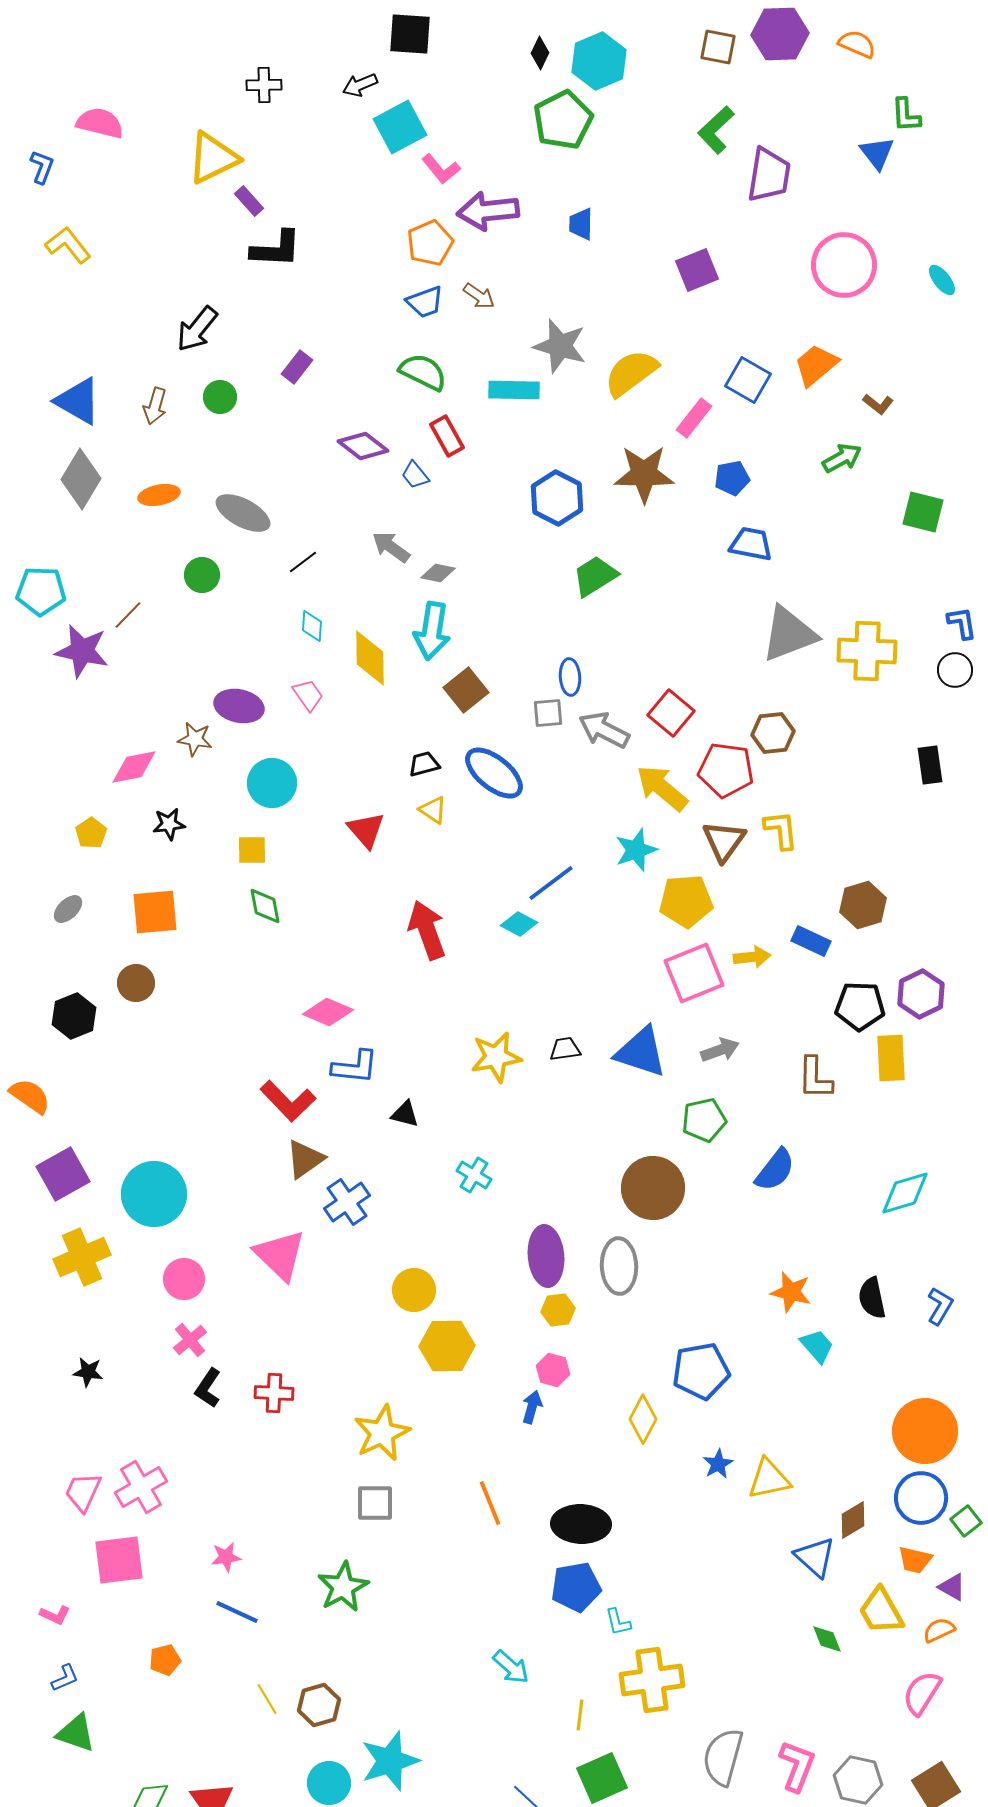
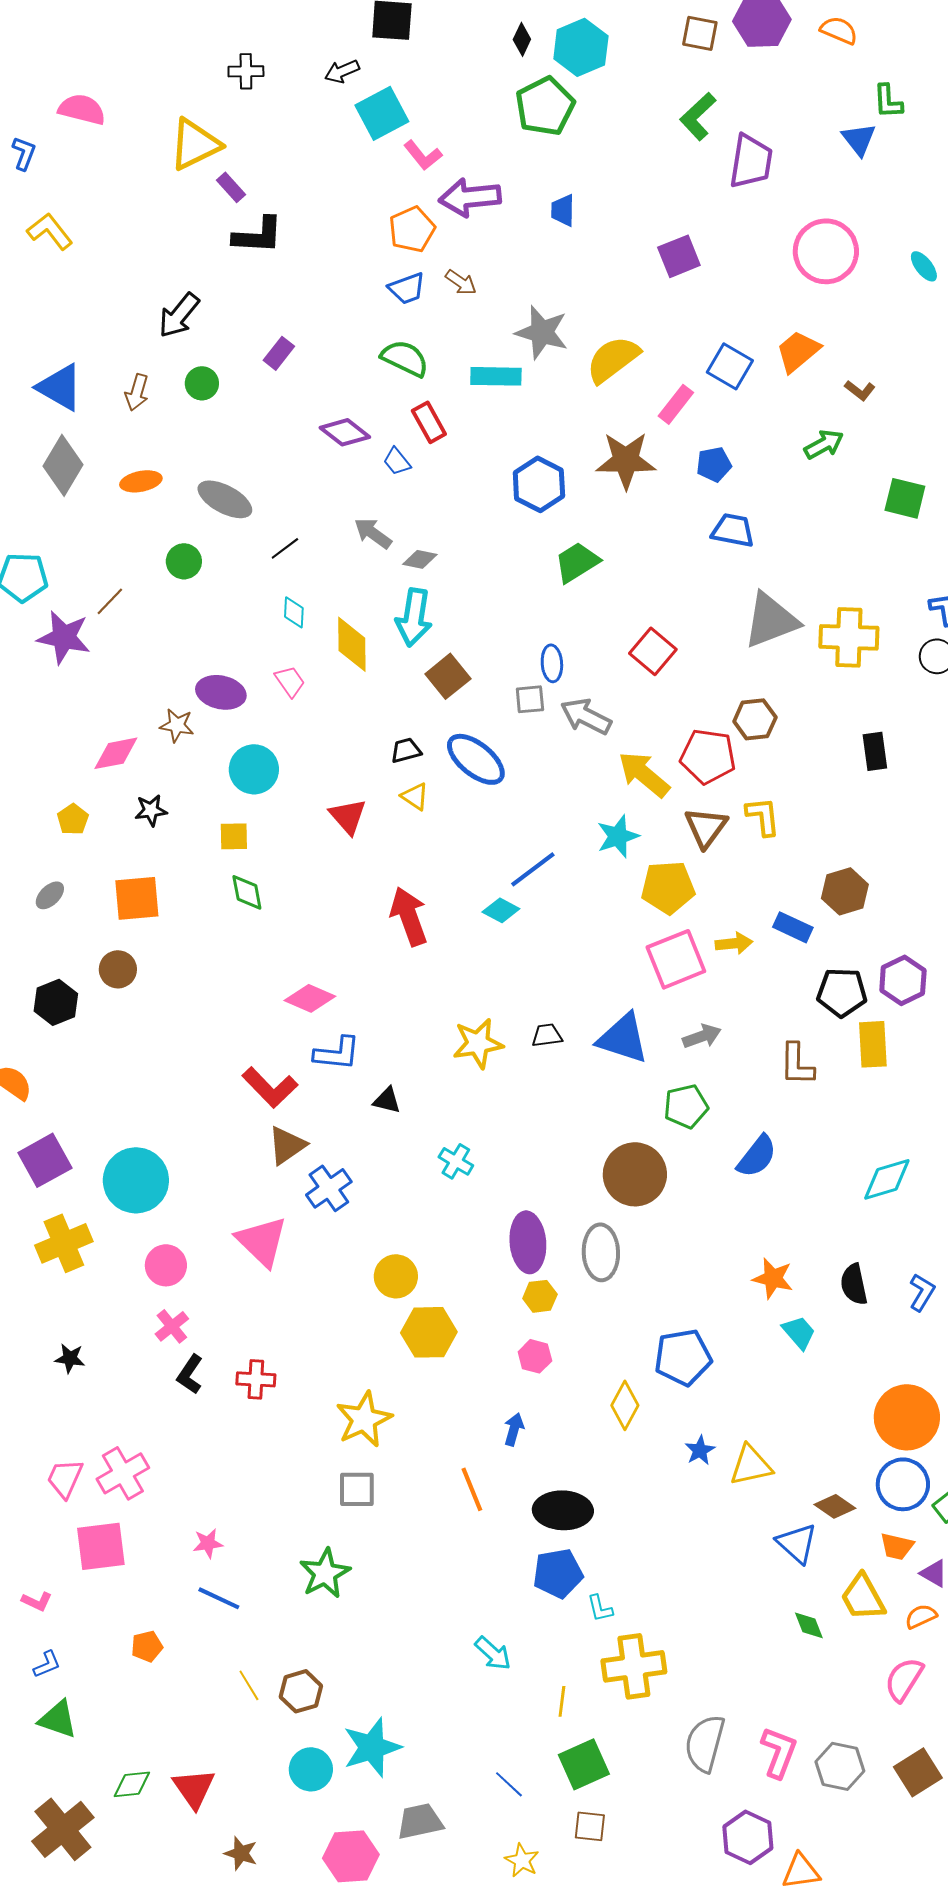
red square: (671, 713) -> (653, 651), moved
black rectangle: (930, 765) -> (875, 751), moved
blue arrow: (532, 1407) -> (514, 1429), moved
brown diamond: (853, 1520) -> (835, 1506), turned 66

